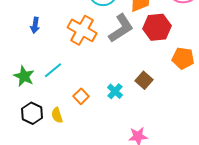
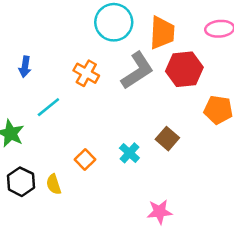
orange cross: (82, 30) -> (86, 73), size x0.7
cyan line: (53, 70) -> (48, 107), moved

